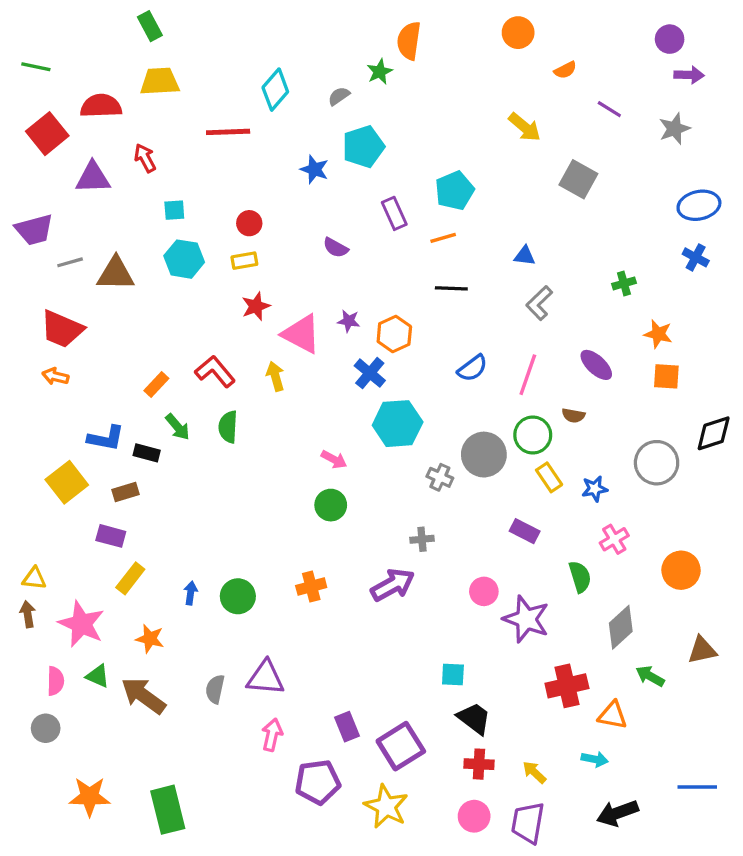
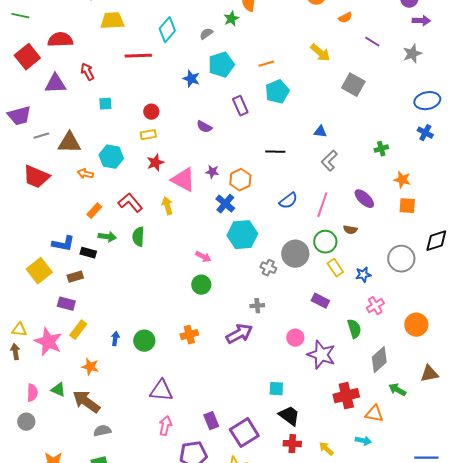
yellow trapezoid: (160, 81) -> (112, 21), moved
orange line: (443, 238) -> (266, 64), moved
cyan hexagon: (184, 259) -> (111, 157), moved
orange arrow: (55, 376) -> (85, 174), moved
green arrow: (178, 427) -> (107, 237), turned -42
pink star: (81, 624) -> (48, 342), moved
gray semicircle: (215, 689) -> (102, 431), moved, turned 66

